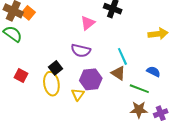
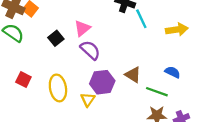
pink triangle: (88, 23) -> (82, 28), moved
purple semicircle: (81, 51) -> (90, 50), turned -150
cyan line: (122, 56) -> (141, 19), moved
black square: (56, 68) -> (56, 38), moved

